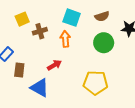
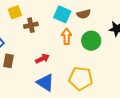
brown semicircle: (102, 16) -> (84, 14), moved
orange arrow: (65, 39) -> (67, 36), moved
blue triangle: (40, 88) -> (45, 83), moved

